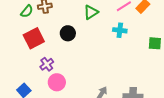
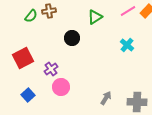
cyan cross: (120, 30) -> (127, 45), moved, turned 32
red square: (34, 38) -> (23, 58), moved

